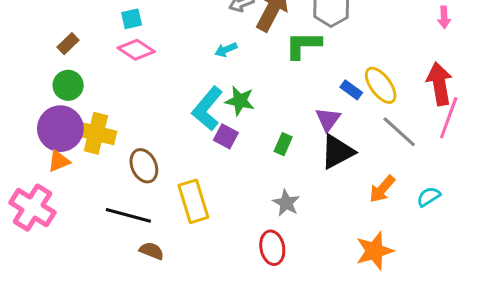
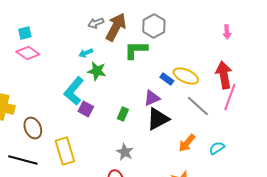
yellow ellipse: (381, 85) -> (186, 76), turned -30
green star: (240, 101) -> (97, 71), moved
purple triangle: (328, 119) -> (152, 98), turned 30

